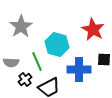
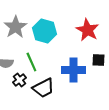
cyan hexagon: (57, 44) -> (44, 31), moved

